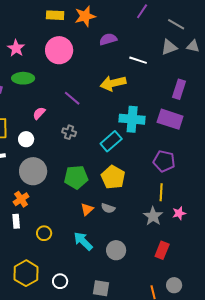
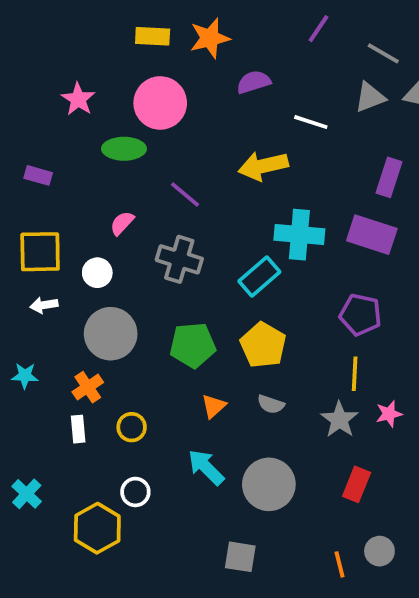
green ellipse: (23, 78) -> (124, 149), moved
gray cross: (69, 132) -> (179, 259), size x1.6
gray semicircle: (108, 208) -> (271, 404), moved
yellow circle: (44, 233) -> (132, 427), moved
gray circle: (116, 250) -> (269, 484), size x1.4
white circle: (60, 281) -> (135, 492), moved

